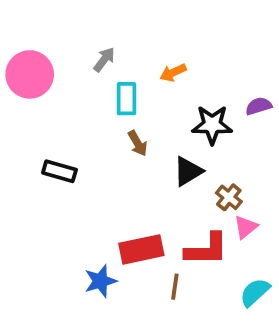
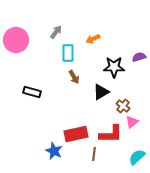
blue star: (100, 281) -> (54, 151), turned -30

